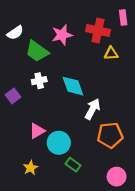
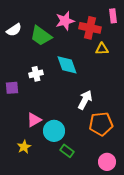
pink star: (62, 35) -> (65, 21), moved
green trapezoid: (37, 51) -> (41, 36), moved
cyan diamond: (73, 86) -> (67, 65), moved
purple square: (13, 96) -> (12, 88), turned 32
yellow star: (30, 168) -> (24, 147), moved

